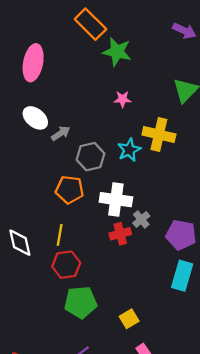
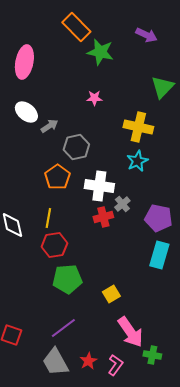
purple arrow: (184, 31) -> (146, 35), moved
pink star: (123, 99) -> (94, 98), moved
cyan star: (129, 150) -> (137, 161), moved
orange pentagon: (70, 190) -> (57, 177), turned 30

